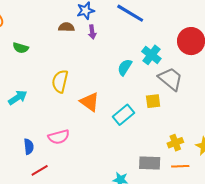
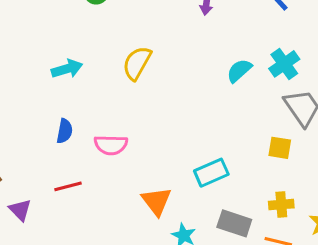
yellow square: (153, 101) -> (280, 148), moved
orange triangle: (90, 102) -> (156, 201), moved
cyan rectangle: (124, 115) -> (211, 173), moved
blue semicircle: (29, 147) -> (65, 131), moved

